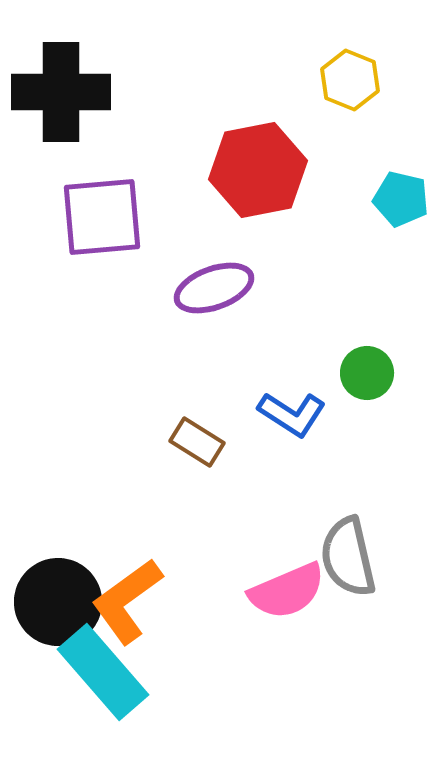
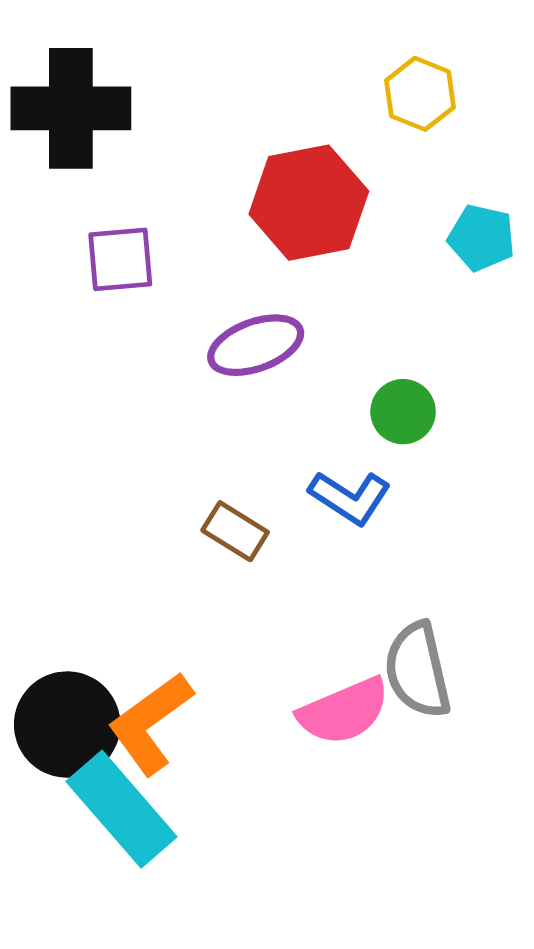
purple square: (102, 217) -> (120, 259), size x0.7
green circle: (367, 373) -> (403, 412), moved

